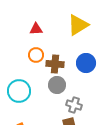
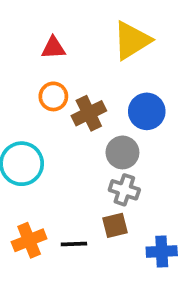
brown cross: (55, 64) -> (89, 113), turned -30
gray circle: (57, 85) -> (122, 152), moved

